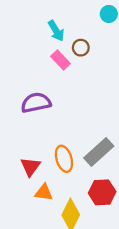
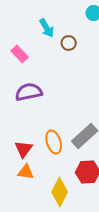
pink rectangle: (61, 60) -> (20, 54), moved
orange triangle: (44, 192) -> (26, 172), moved

